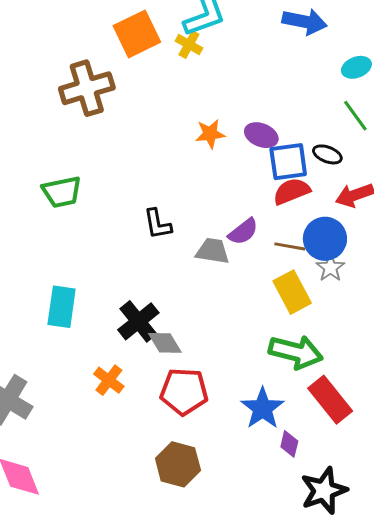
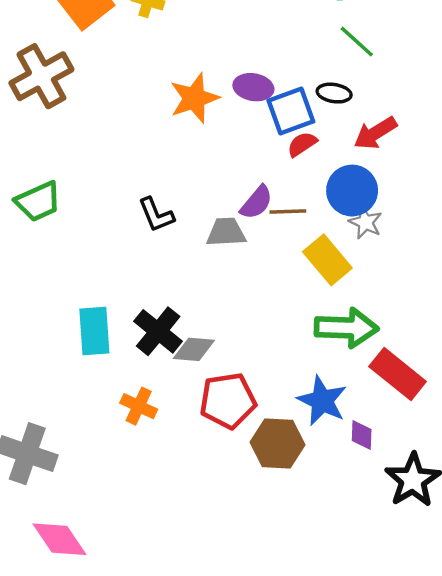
orange star: (210, 134) -> (194, 98), size x1.4
red semicircle: (292, 191) -> (302, 144), size x0.7
brown line: (290, 246) -> (288, 211), moved
cyan rectangle: (62, 307) -> (94, 331), moved
gray diamond: (165, 343) -> (194, 349), turned -42
brown hexagon: (178, 464) -> (278, 443), moved

